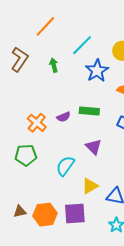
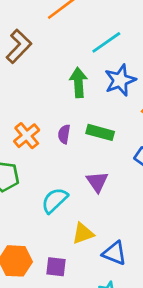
green arrow: (54, 65) -> (78, 82), moved, size x1.5
purple semicircle: (64, 117) -> (64, 134), turned 112
purple square: (75, 214) -> (56, 267), size x0.7

